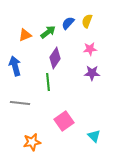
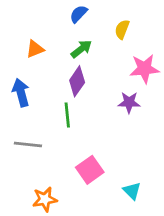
blue semicircle: (68, 23) -> (78, 14), moved
green arrow: (48, 32) -> (81, 49), moved
pink star: (90, 49) -> (145, 69), moved, size x1.5

